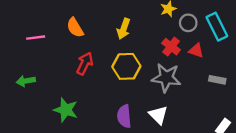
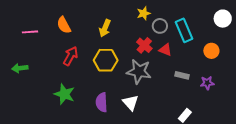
green star: (66, 110) -> (64, 94), moved

